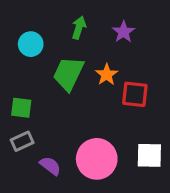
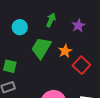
red square: (135, 94) -> (81, 65), turned 30

